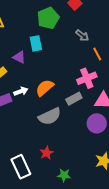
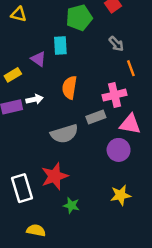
orange semicircle: (45, 88) -> (70, 87), moved, turned -48
red star: (47, 153) -> (55, 176), size x1.6

